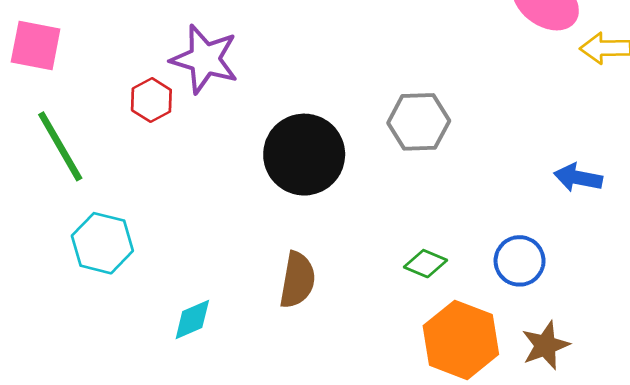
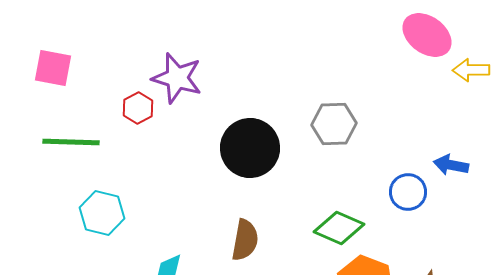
green line: (60, 146) -> (71, 142), turned -58
blue circle: (520, 261) -> (408, 192), moved
green diamond: (425, 264) -> (339, 228), size x1.6

